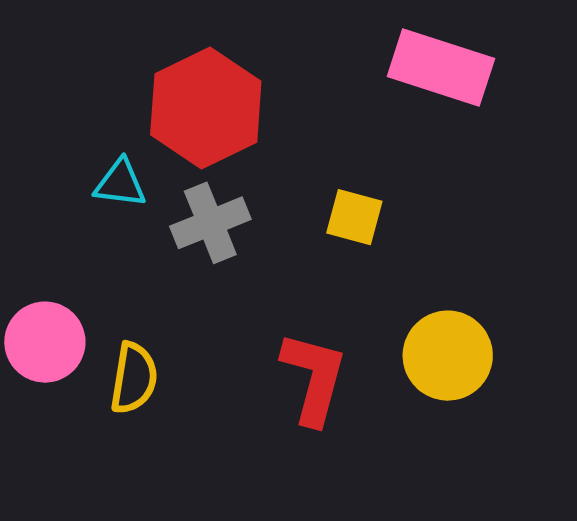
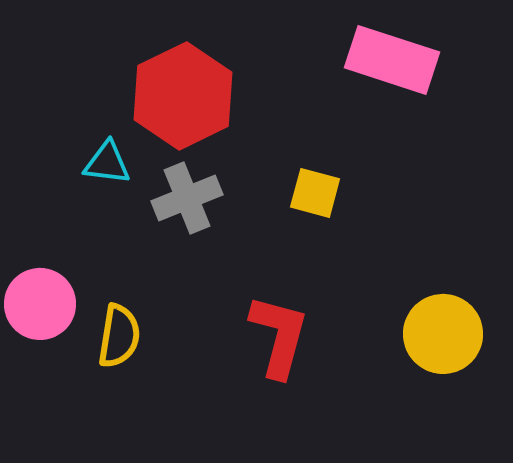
yellow circle: (448, 356) -> (443, 334), moved

